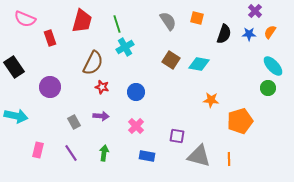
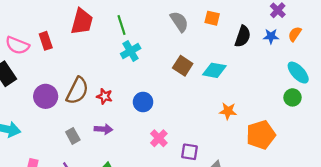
pink semicircle: (25, 19) -> (17, 45), moved
brown semicircle: (93, 63) -> (77, 91), moved
pink cross: (136, 126) -> (159, 138), moved

